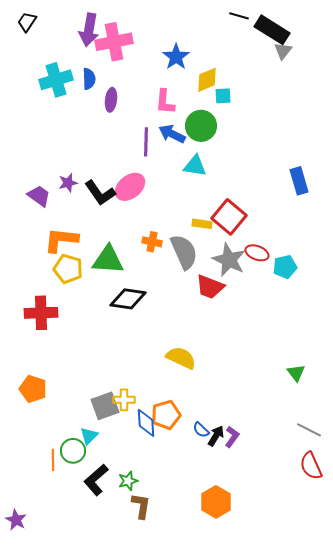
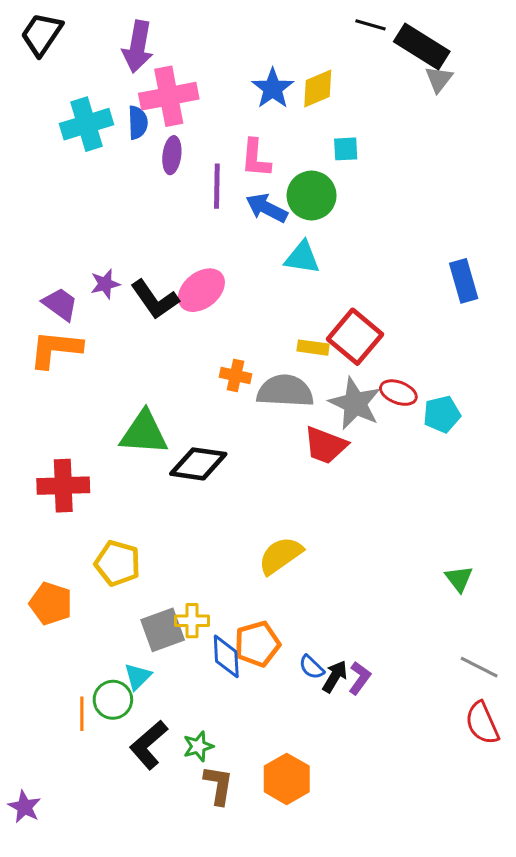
black trapezoid: (27, 22) -> (42, 34), size x1.4
pink cross: (114, 42) -> (169, 96), moved
yellow diamond: (207, 80) -> (318, 88), moved
purple line: (146, 142) -> (217, 186), moved
orange L-shape: (61, 240) -> (56, 349), moved
gray semicircle: (184, 252) -> (285, 391), turned -63
green triangle: (108, 260) -> (144, 433), moved
yellow pentagon: (68, 269) -> (118, 563), moved
yellow semicircle: (181, 358) -> (280, 555), turned -60
orange hexagon: (216, 502) -> (287, 779), moved

